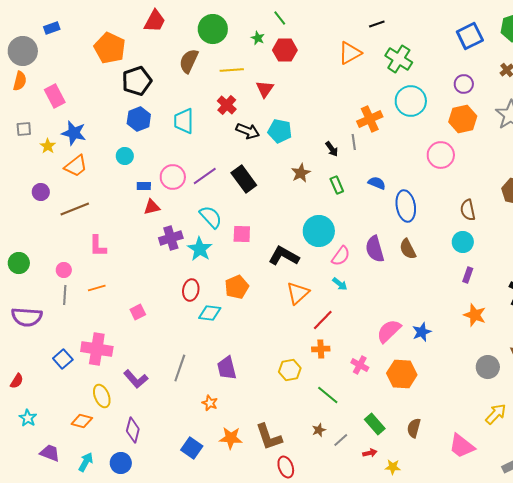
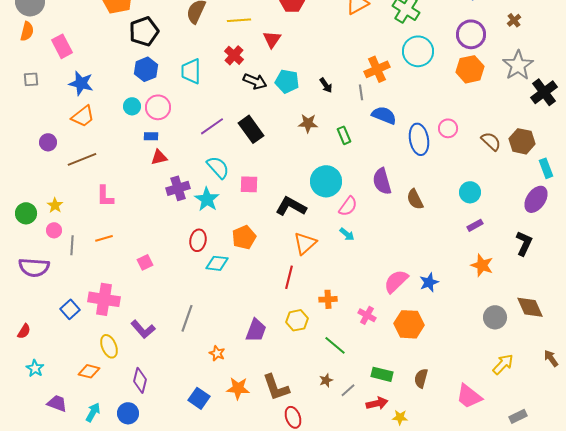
purple circle: (464, 84) -> (471, 34), size x1.5
yellow star: (48, 146) -> (55, 205), moved
black arrow: (332, 149) -> (326, 85), moved
pink circle: (441, 155) -> (448, 128), moved, size x0.7
brown star: (301, 173) -> (308, 123), turned 30
pink circle: (173, 177) -> (158, 107), moved
blue semicircle: (377, 183) -> (384, 115), moved, size x1.4
blue ellipse: (406, 206) -> (419, 139), moved
brown semicircle: (468, 210) -> (491, 141), moved, turned 145
purple semicircle: (375, 249) -> (382, 181), moved
pink circle: (64, 270) -> (54, 230), moved
purple rectangle: (468, 275) -> (475, 225), turned 42
red line: (323, 320) -> (289, 277), moved, turned -30
purple trapezoid: (227, 368) -> (256, 330), moved, turned -145
green rectangle: (375, 424) -> (382, 374), turned -35
red arrow: (370, 453) -> (377, 403), size x1.5

